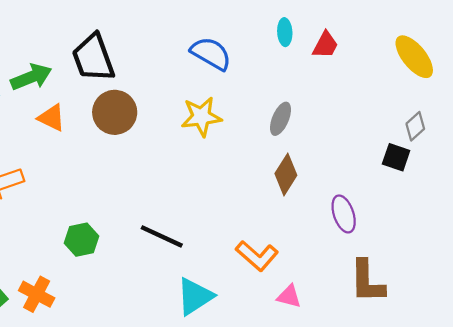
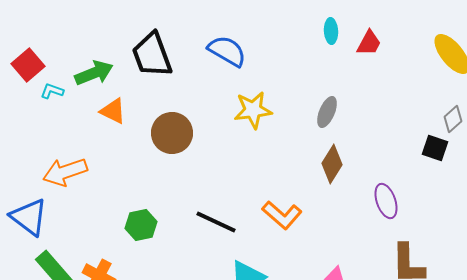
blue semicircle: (211, 54) -> (227, 51), moved
brown circle: (115, 112) -> (172, 133), moved
orange L-shape: (257, 256) -> (282, 215), moved

